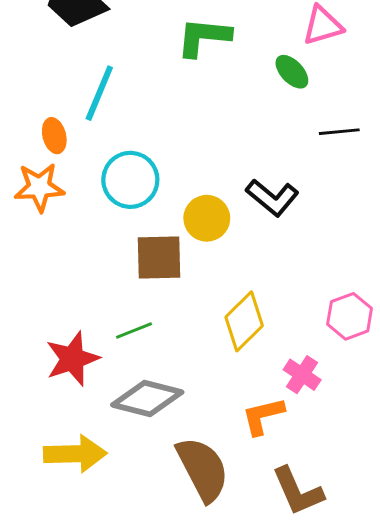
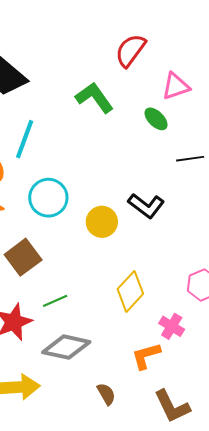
green L-shape: (204, 37) -> (94, 98), turned 51
brown square: (159, 258) -> (23, 257), moved, turned -33
brown semicircle: (203, 469) -> (106, 394), size x0.5

